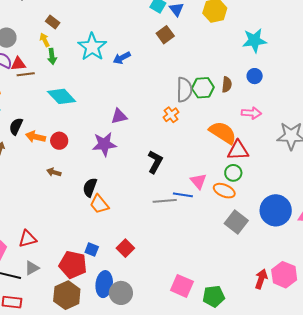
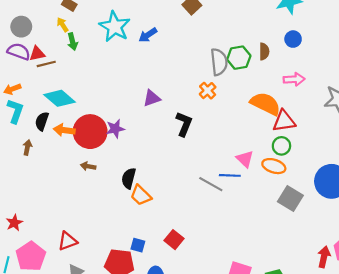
cyan diamond: (62, 96) -> (59, 98), moved
red circle: (59, 141) -> (90, 132), size x1.8
purple star: (104, 144) -> (115, 129), moved, size x0.7
black L-shape: (155, 162) -> (184, 124), moved
gray line: (165, 201) -> (211, 184), turned 40

